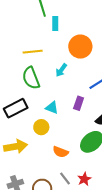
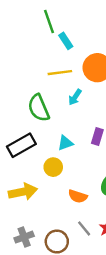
cyan rectangle: (55, 24) -> (66, 41), turned -32
yellow line: (33, 52) -> (60, 73), moved
cyan triangle: (52, 108) -> (65, 143), turned -40

